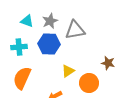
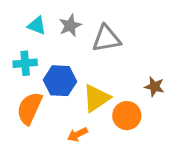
blue hexagon: (49, 44) -> (60, 81), moved
yellow triangle: (68, 71) -> (96, 98), size x1.5

